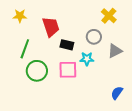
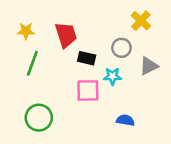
yellow star: (20, 16) -> (26, 31), moved
green circle: (37, 71) -> (39, 118), moved
blue semicircle: (117, 93) -> (125, 120), moved, turned 64

